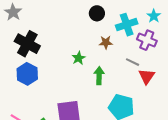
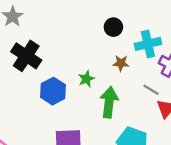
blue hexagon: (27, 74) -> (53, 91), moved
green arrow: (99, 76) -> (109, 102), size x1.4

